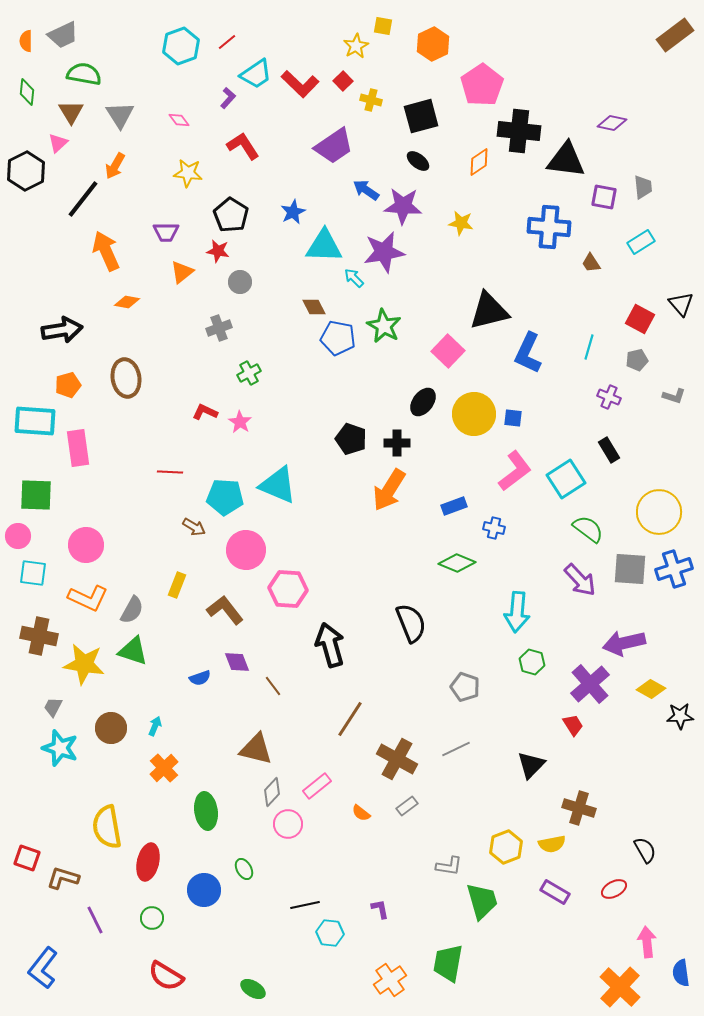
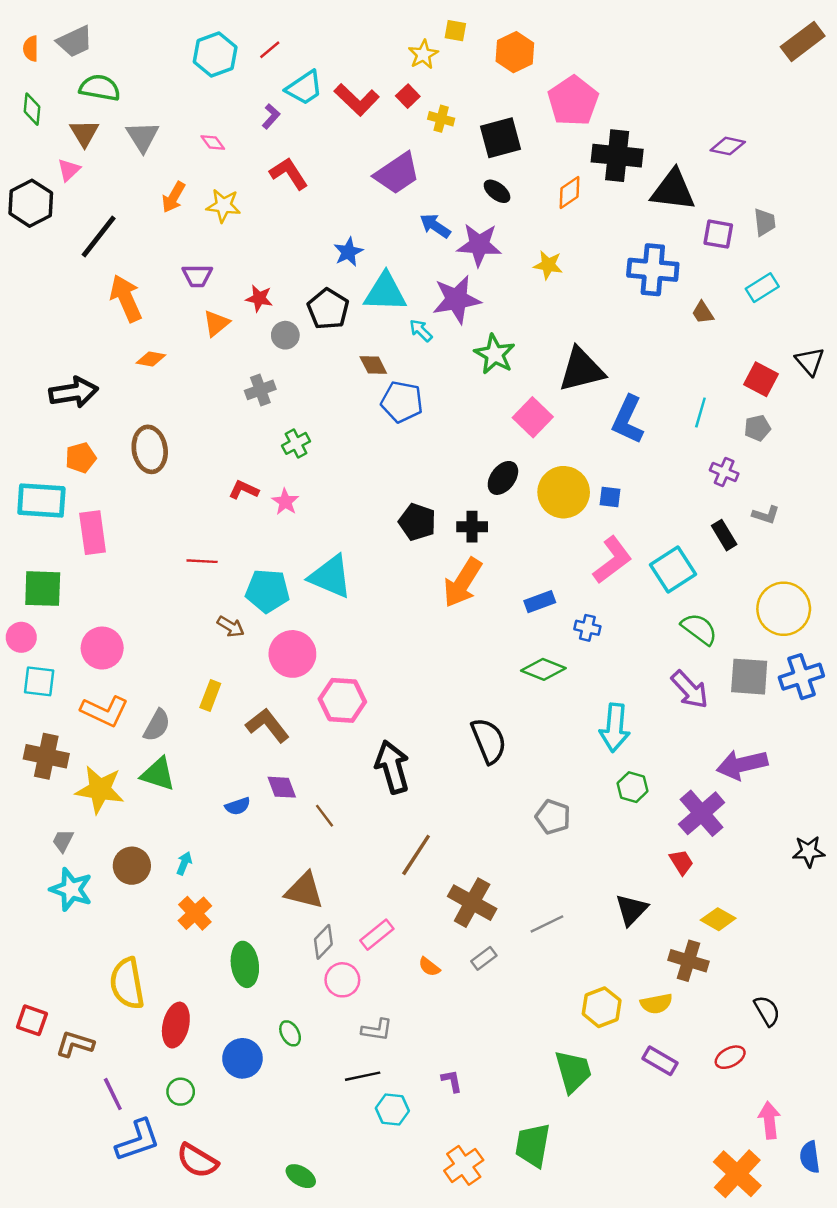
orange arrow: (115, 166) -> (173, 197), moved
black pentagon: (231, 215) -> (328, 309), moved
green star: (384, 326) -> (495, 354), moved
gray L-shape: (674, 396) -> (766, 515), moved
yellow diamond: (651, 689) -> (718, 919), moved
gray line: (456, 749) -> (547, 924), moved
gray L-shape: (449, 866) -> (377, 1030), moved
blue L-shape: (43, 968) -> (138, 1140), moved, turned -147

